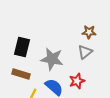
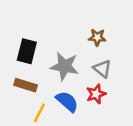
brown star: (89, 32) -> (97, 37), moved
gray triangle: (85, 52) -> (102, 69), moved, turned -42

